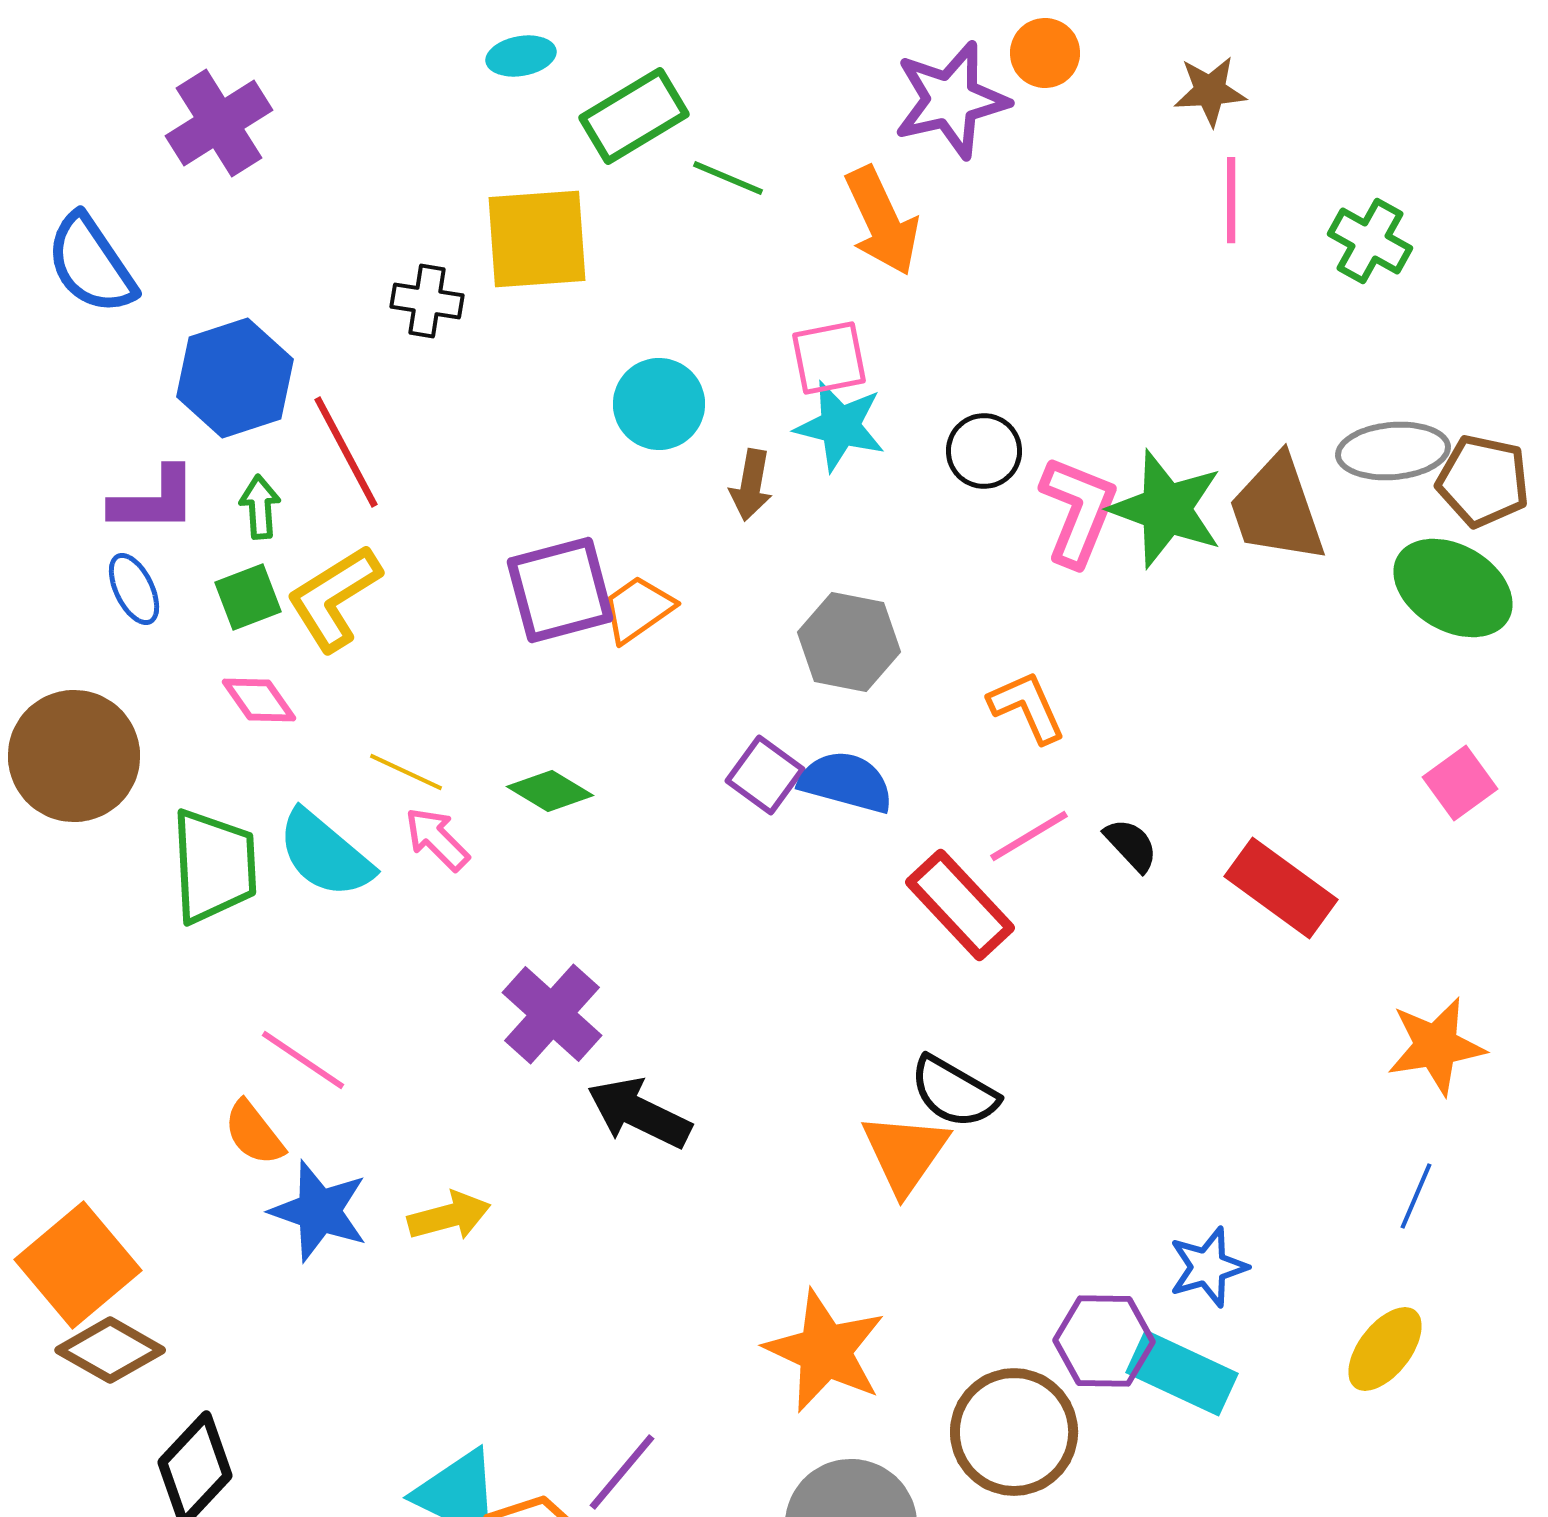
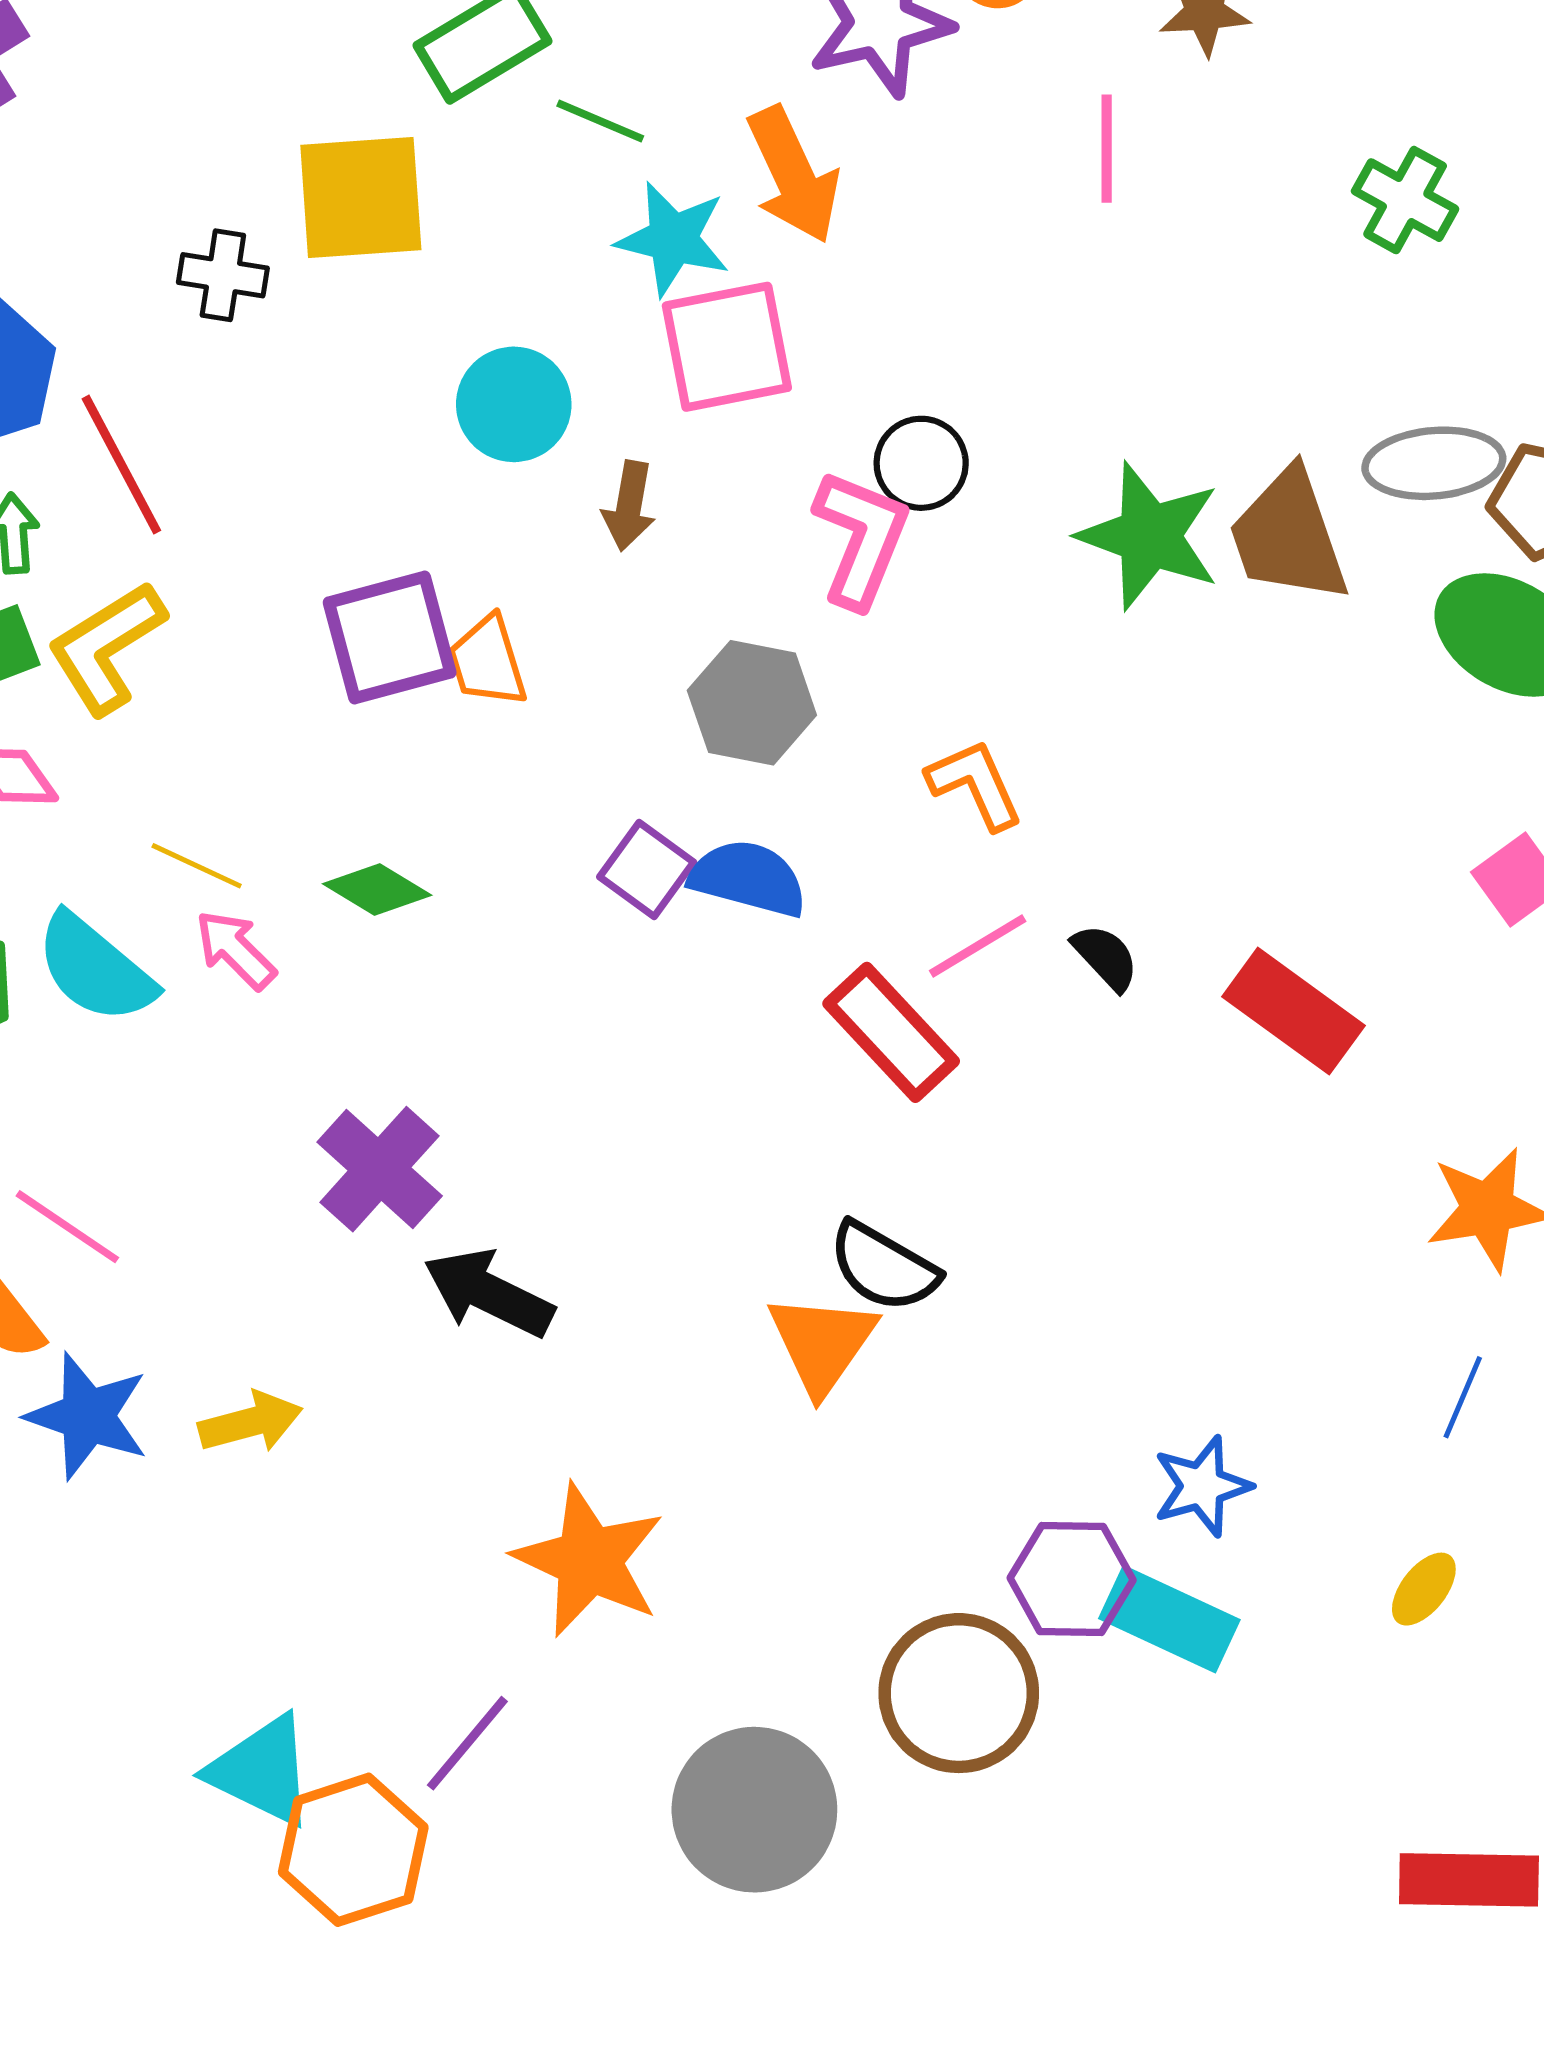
pink line: (1231, 200) -> (1107, 149), moved
pink square: (829, 358) -> (727, 347), size x1.4
cyan star: (840, 426) -> (673, 239), moved
pink L-shape: (1078, 511) -> (861, 539), moved
orange trapezoid: (638, 609) -> (487, 661), turned -72
yellow ellipse: (1385, 1349) -> (1424, 1589), size x0.7
orange star: (825, 1351) -> (589, 1560), moved

